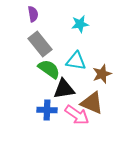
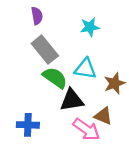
brown triangle: (92, 103) -> (103, 116), size x0.7
blue cross: (47, 110) -> (28, 125), moved

